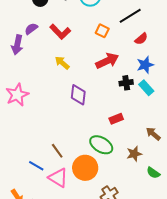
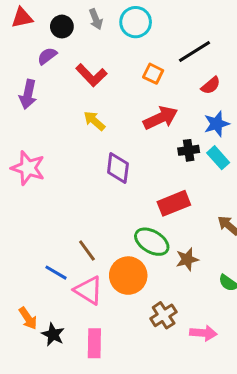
purple semicircle: (31, 29) -> (47, 56), moved
pink star: (17, 95) -> (28, 168), turned -30
red rectangle: (116, 119) -> (174, 203), size x1.5
brown star: (134, 154) -> (187, 259), moved

